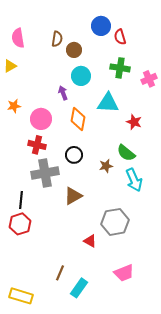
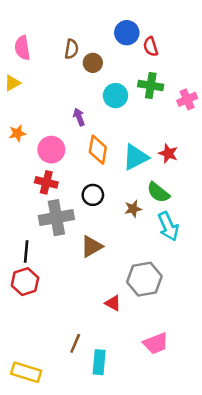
cyan circle: (81, 76) -> (115, 96), moved
cyan triangle: (108, 103) -> (136, 157), moved, turned -30
cyan rectangle: (79, 288) -> (99, 362), turned -30

